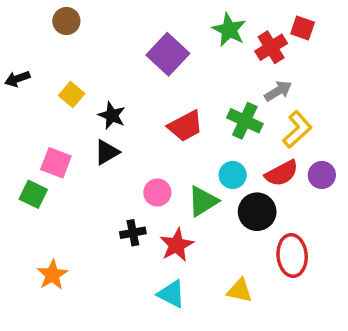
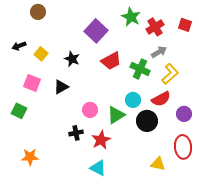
red square: (303, 28) -> (185, 25), moved
black arrow: (17, 79) -> (19, 46), moved
black star: (112, 115) -> (72, 59), moved
red trapezoid: (185, 126) -> (111, 61), moved
pink square: (56, 163) -> (32, 83), moved
purple circle: (322, 175) -> (184, 114), moved
red ellipse: (292, 255) -> (183, 147), moved
orange star: (52, 275) -> (30, 157), turned 30
yellow triangle: (240, 290) -> (158, 164), moved

